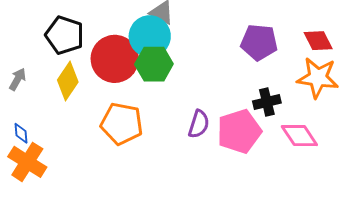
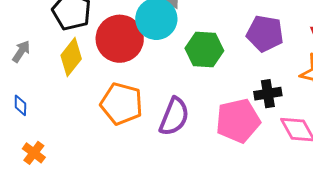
green hexagon: (154, 64) -> (204, 50), moved
purple semicircle: (199, 124) -> (174, 117), moved, size x1.4
orange cross: (27, 162) -> (34, 153), moved, size x0.6

